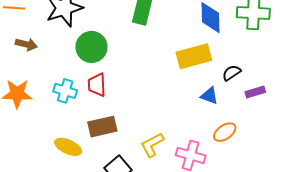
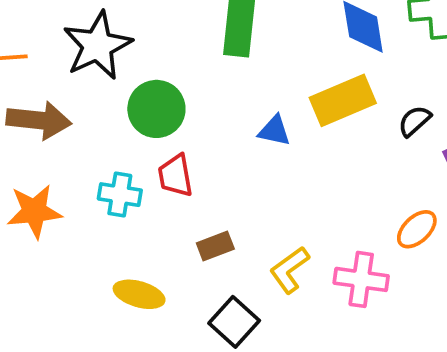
brown arrow: (26, 44) -> (39, 120), size x1.6
blue triangle: (209, 96) -> (274, 131), moved
brown rectangle: (102, 127) -> (215, 246), moved, size x0.7

